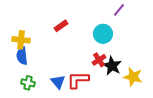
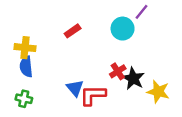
cyan circle: (103, 34) -> (123, 29), moved
blue triangle: (58, 82) -> (75, 88), moved
green cross: (28, 83) -> (24, 99), moved

